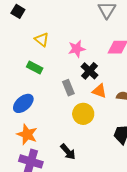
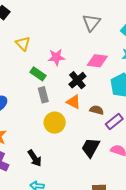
green rectangle: (35, 67) -> (38, 74), moved
black cross: (90, 71) -> (77, 80), moved

